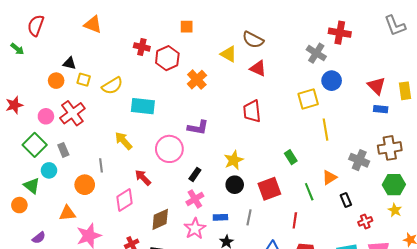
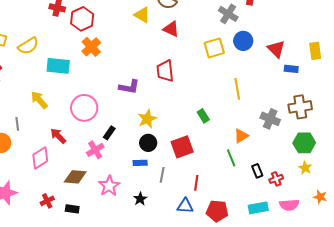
orange cross: (197, 80) -> (91, 47), moved
red triangle: (376, 86) -> (276, 49), moved
yellow square: (308, 99) -> (214, 48), moved
purple L-shape: (198, 128) -> (129, 87), moved
green line: (309, 192) -> (231, 158), moved
pink cross: (195, 199) -> (95, 150), moved
black rectangle: (346, 200) -> (257, 171), moved
blue rectangle: (220, 217) -> (140, 163), moved
brown diamond: (160, 219) -> (75, 177), turned 30
red line: (295, 220) -> (196, 183), moved

